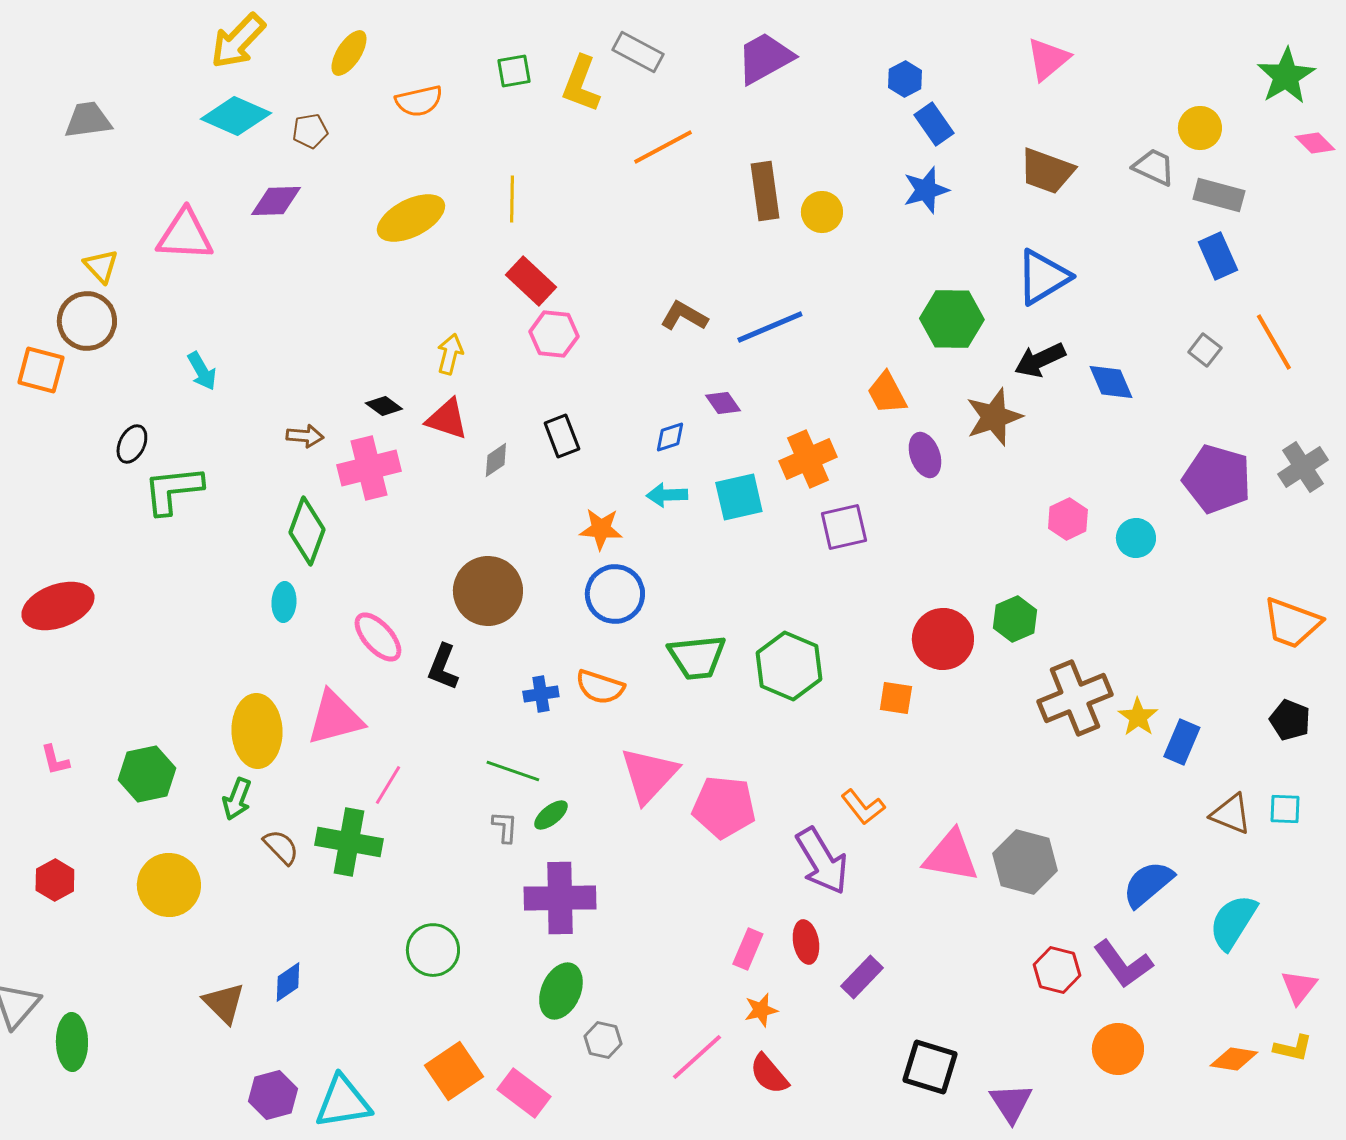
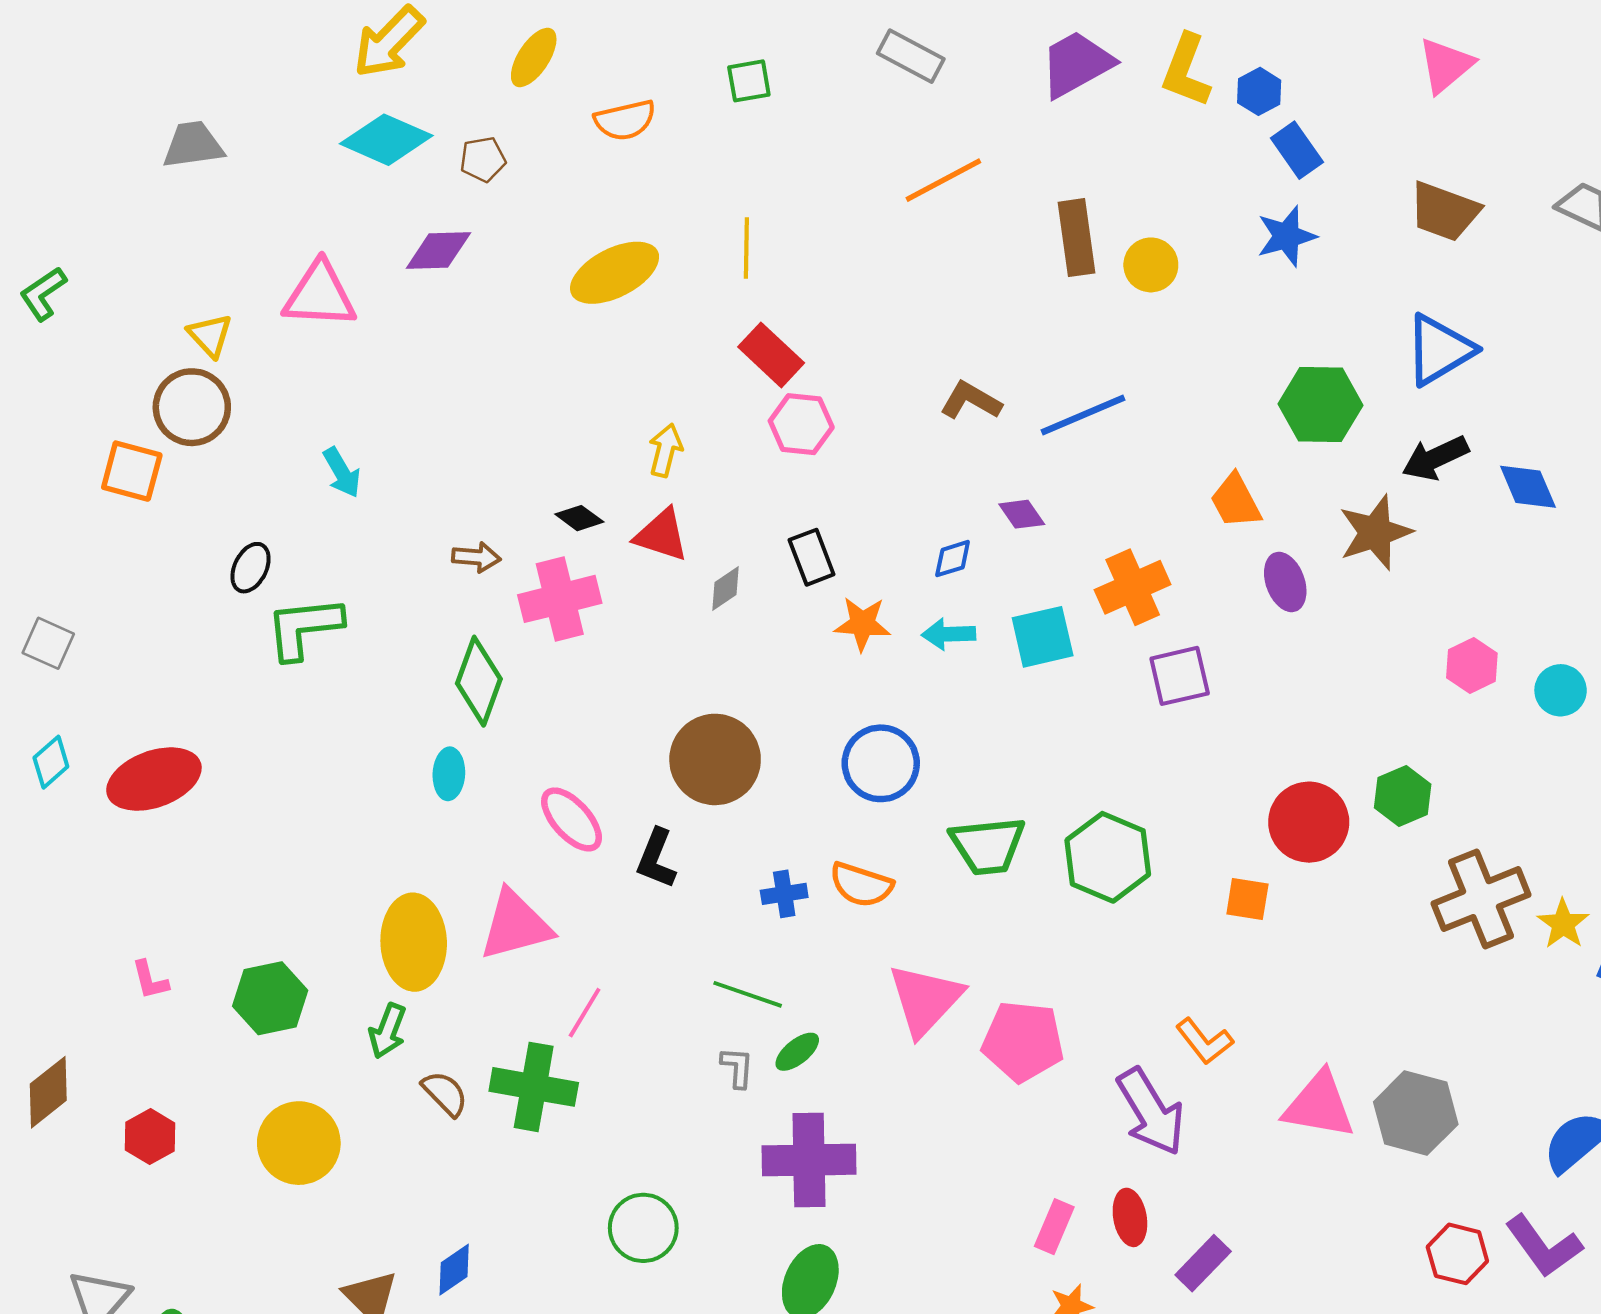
yellow L-shape: (581, 84) -> (1186, 71), moved
orange star: (601, 529) -> (862, 624), moved

